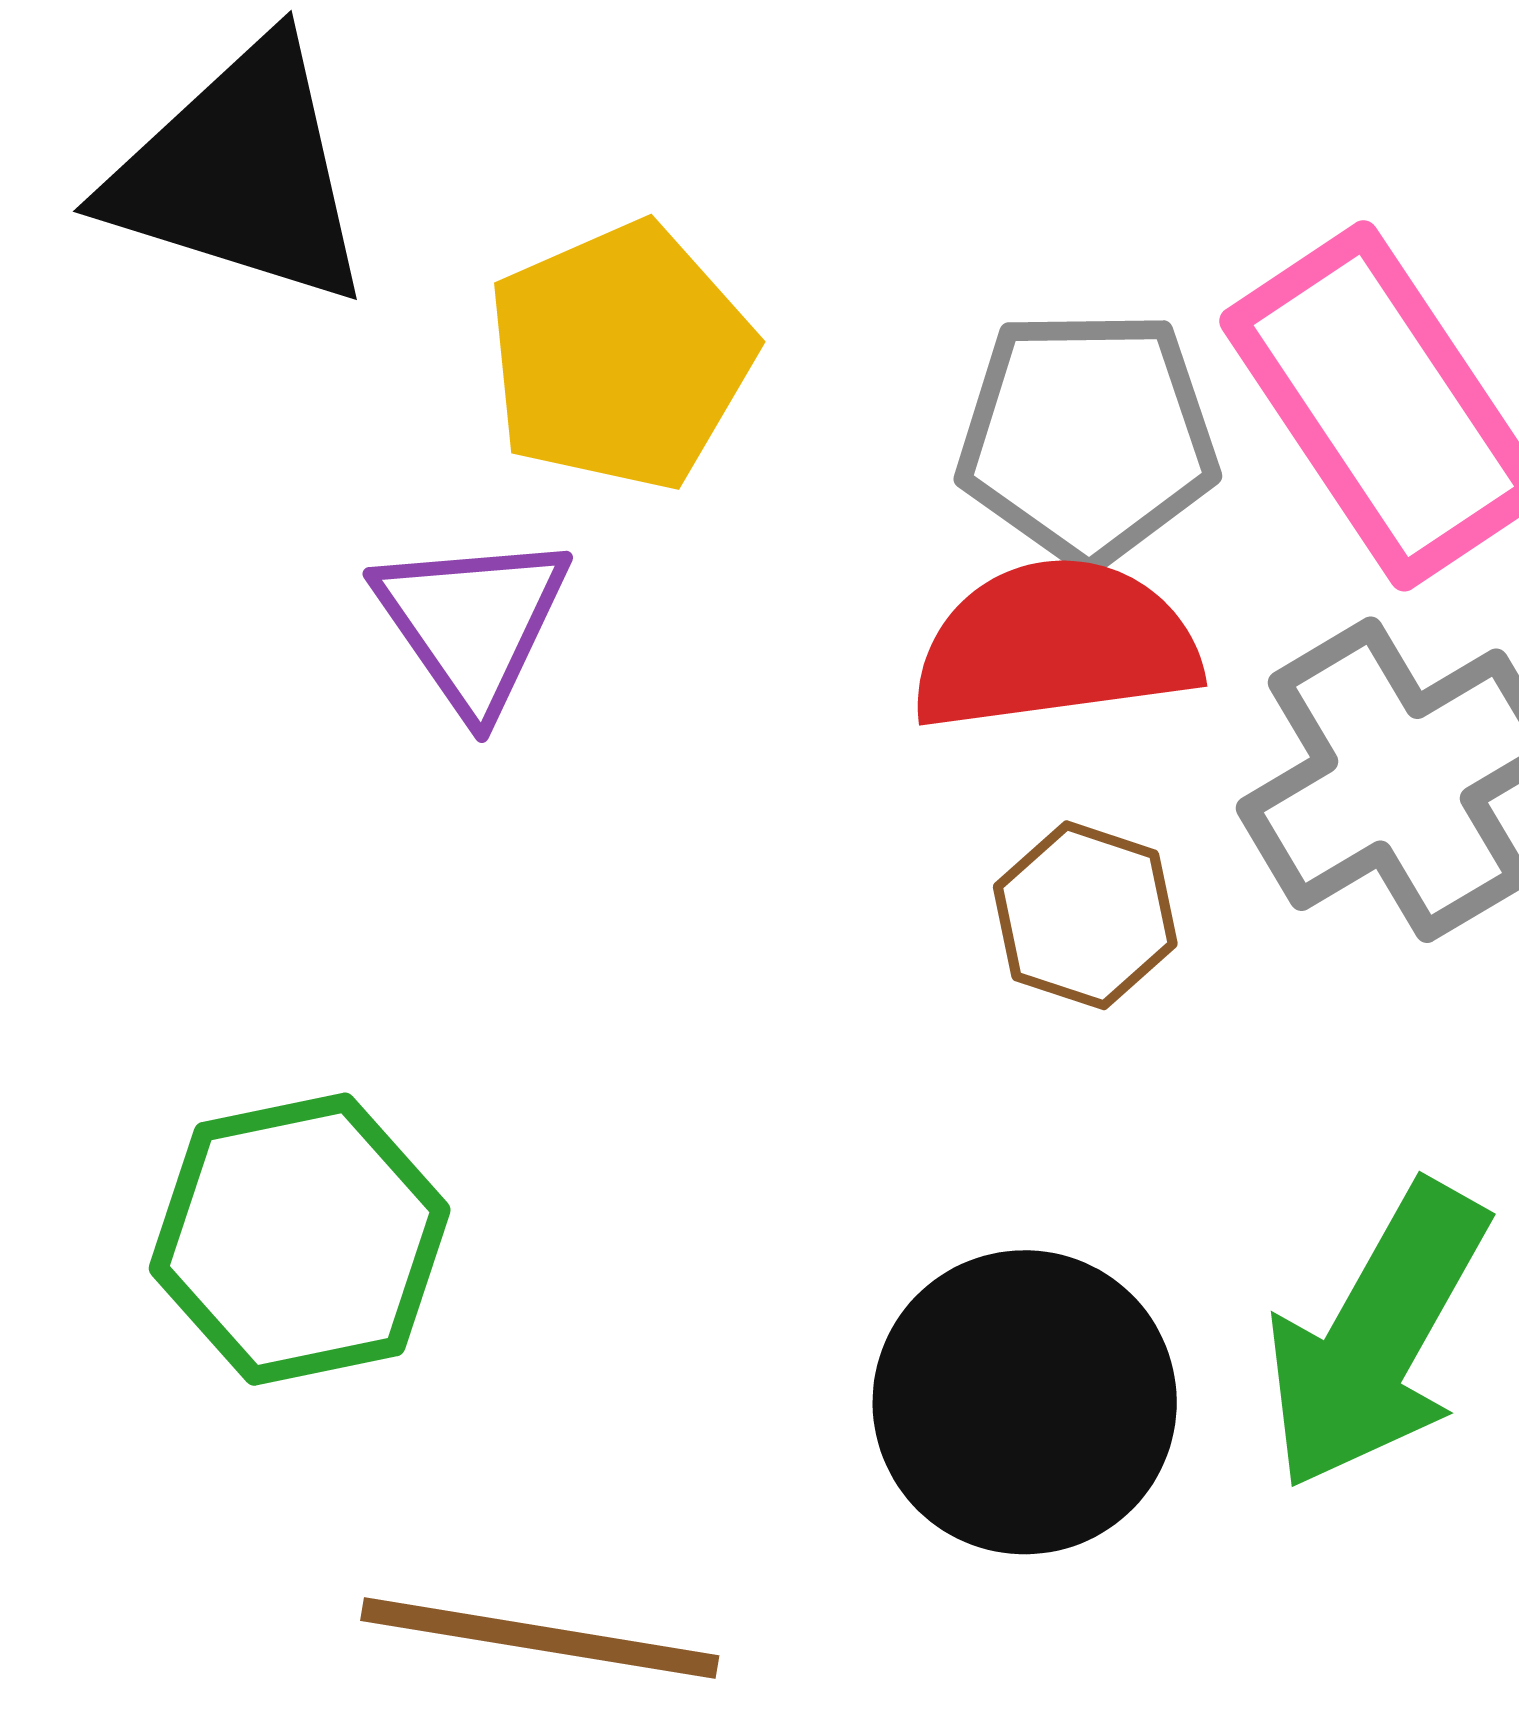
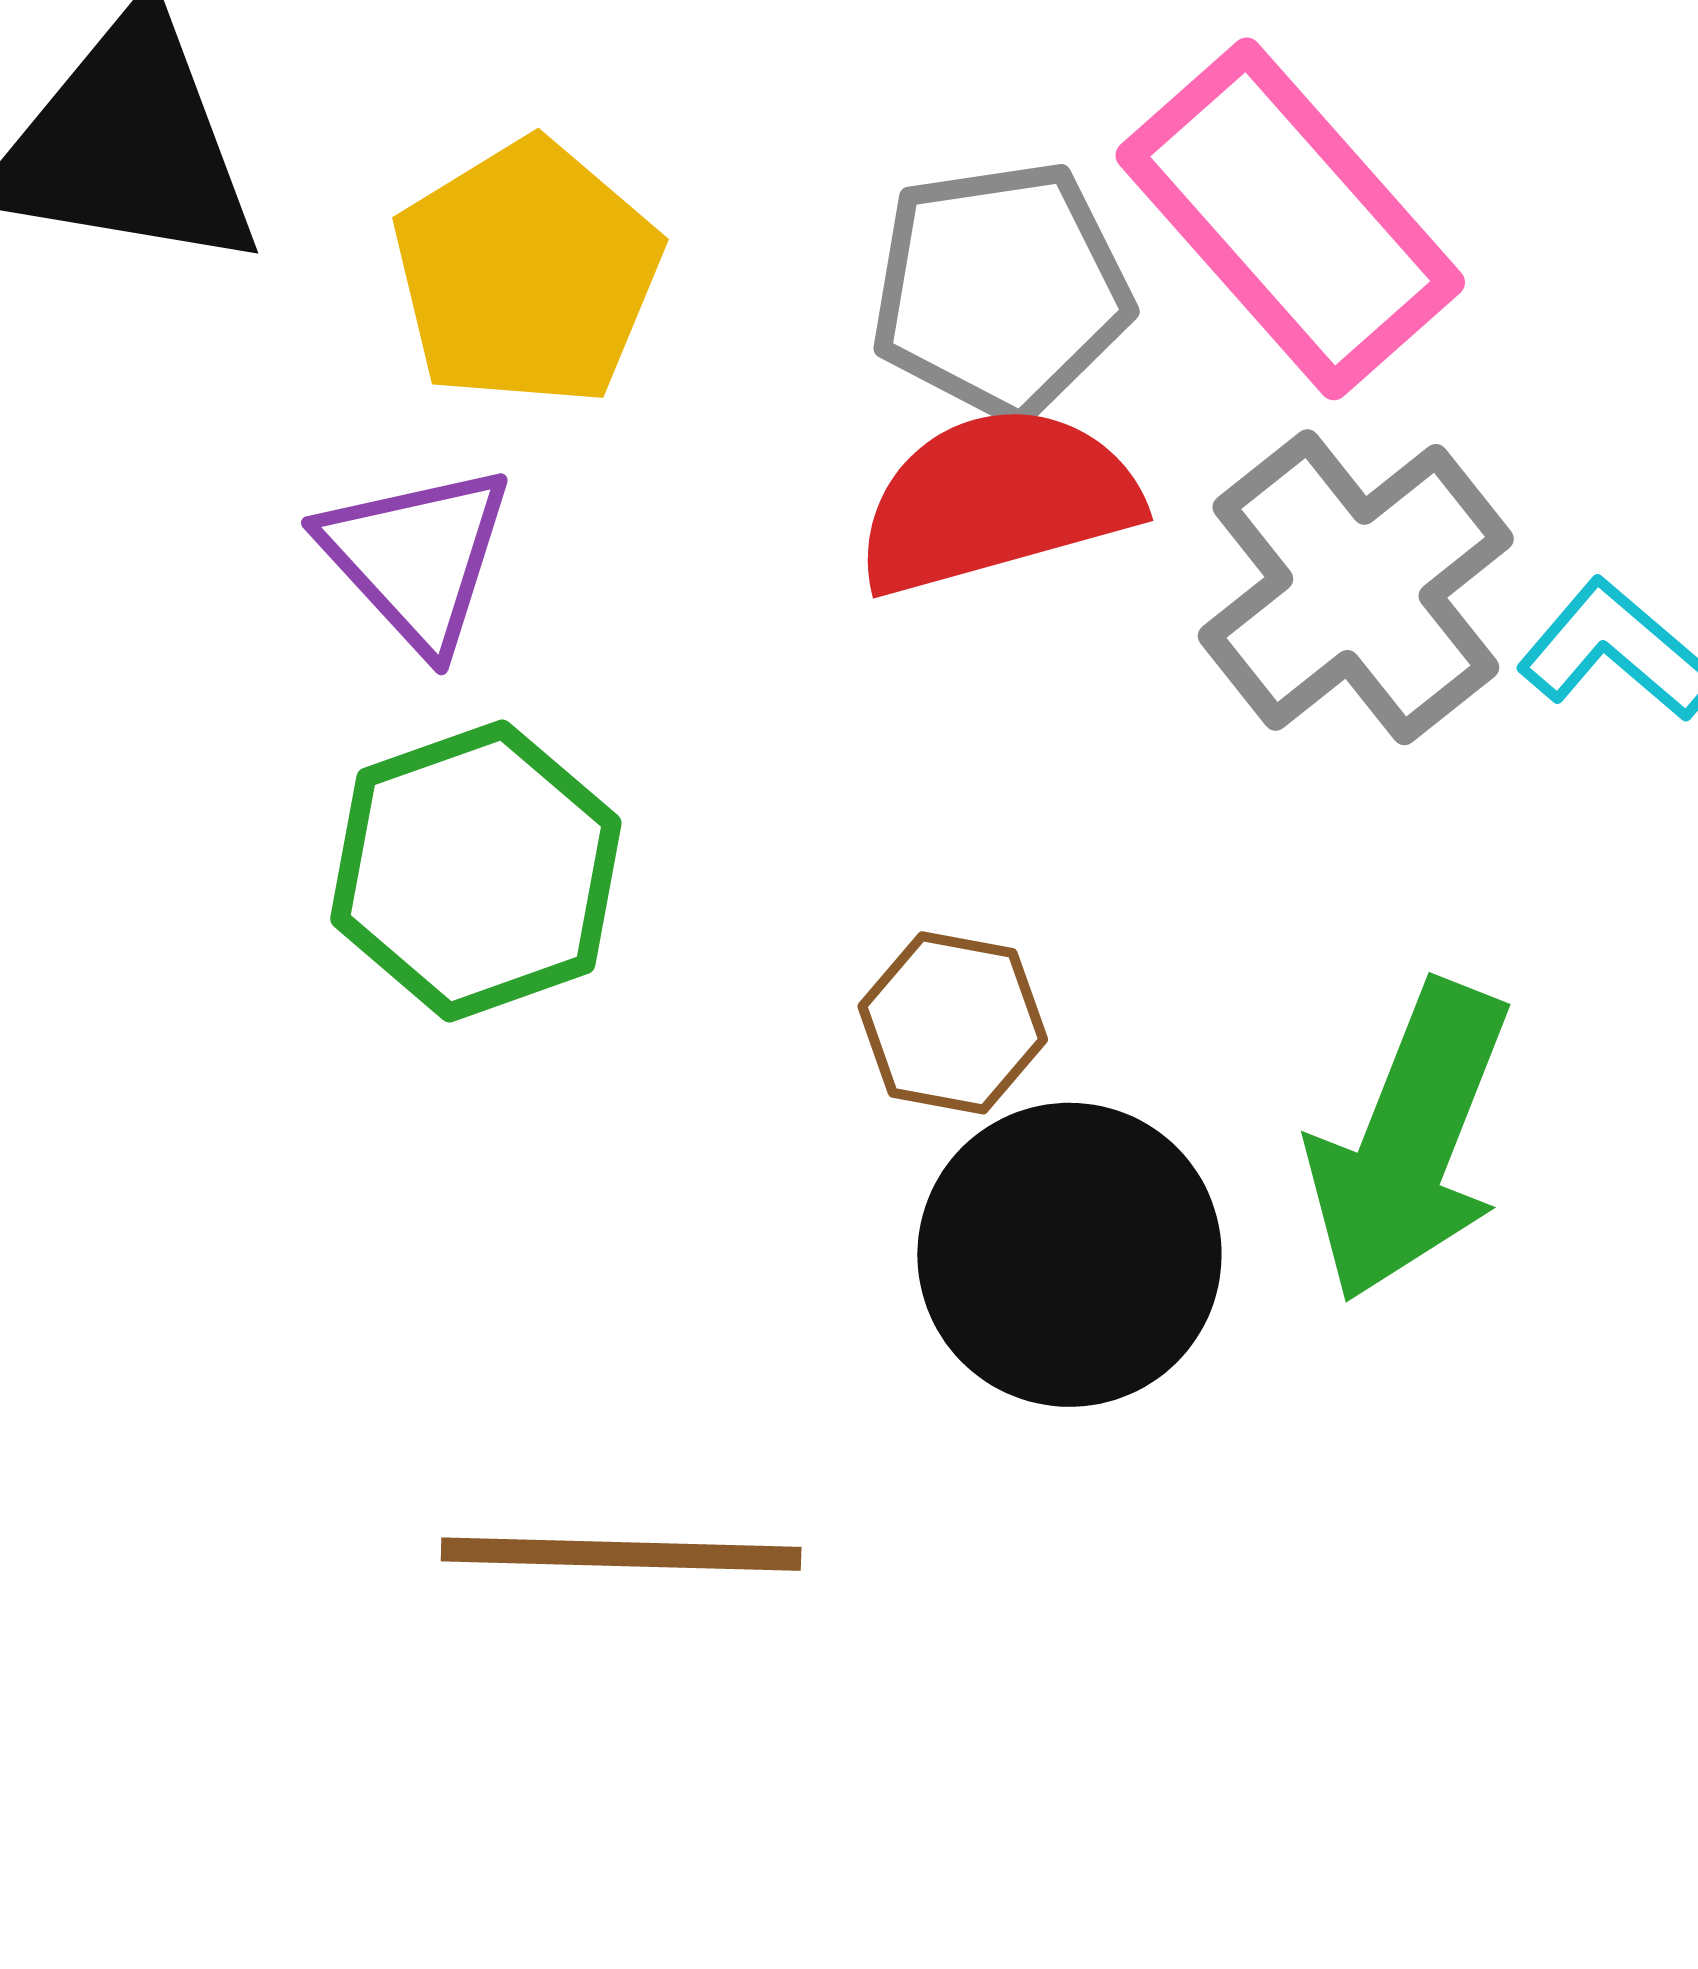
brown hexagon: (1085, 915) -> (953, 1023), moved
green hexagon: (300, 1239) -> (476, 871), moved

